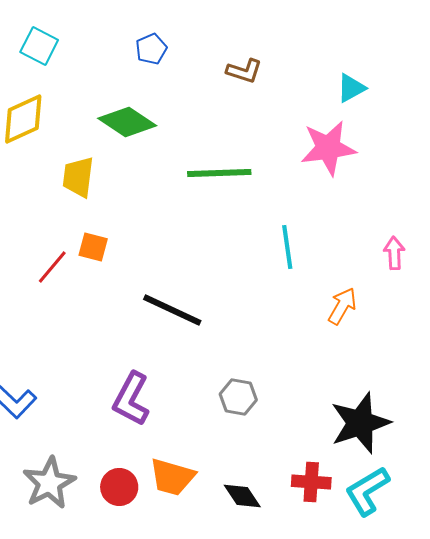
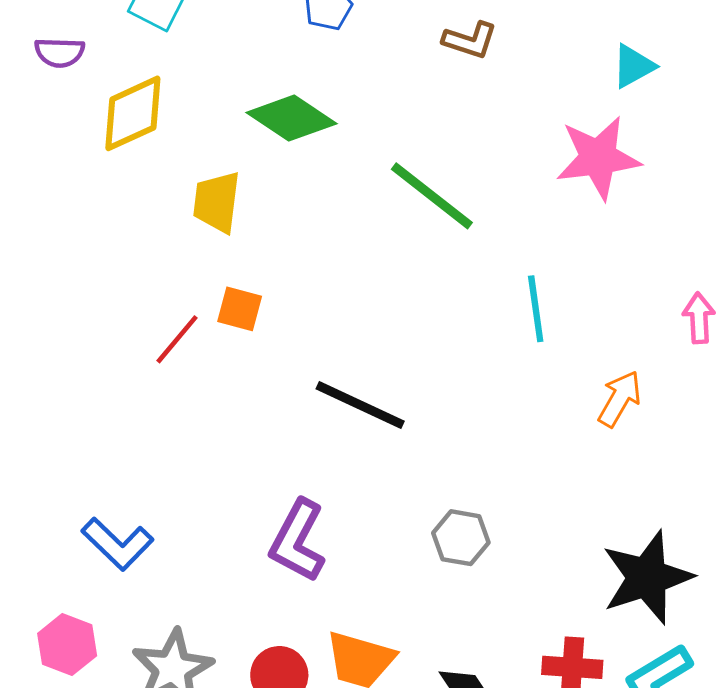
green line: (219, 173) -> (432, 196), turned 40

